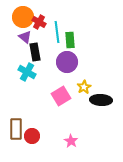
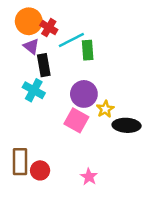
cyan line: (57, 32) -> (71, 40), turned 70
purple circle: (67, 62) -> (84, 94), moved
pink square: (61, 96) -> (76, 120), turned -30

